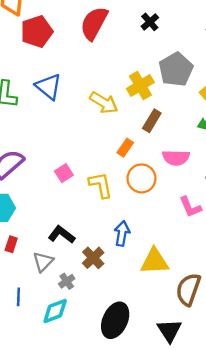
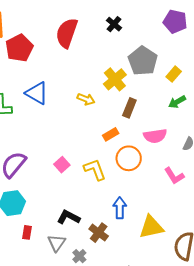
yellow arrow: (104, 103) -> (86, 99), size x0.7
orange rectangle: (125, 148) -> (111, 134), turned 35

